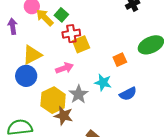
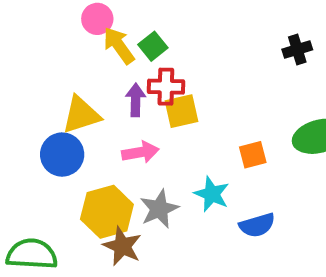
purple arrow: (13, 26) -> (136, 100), moved

